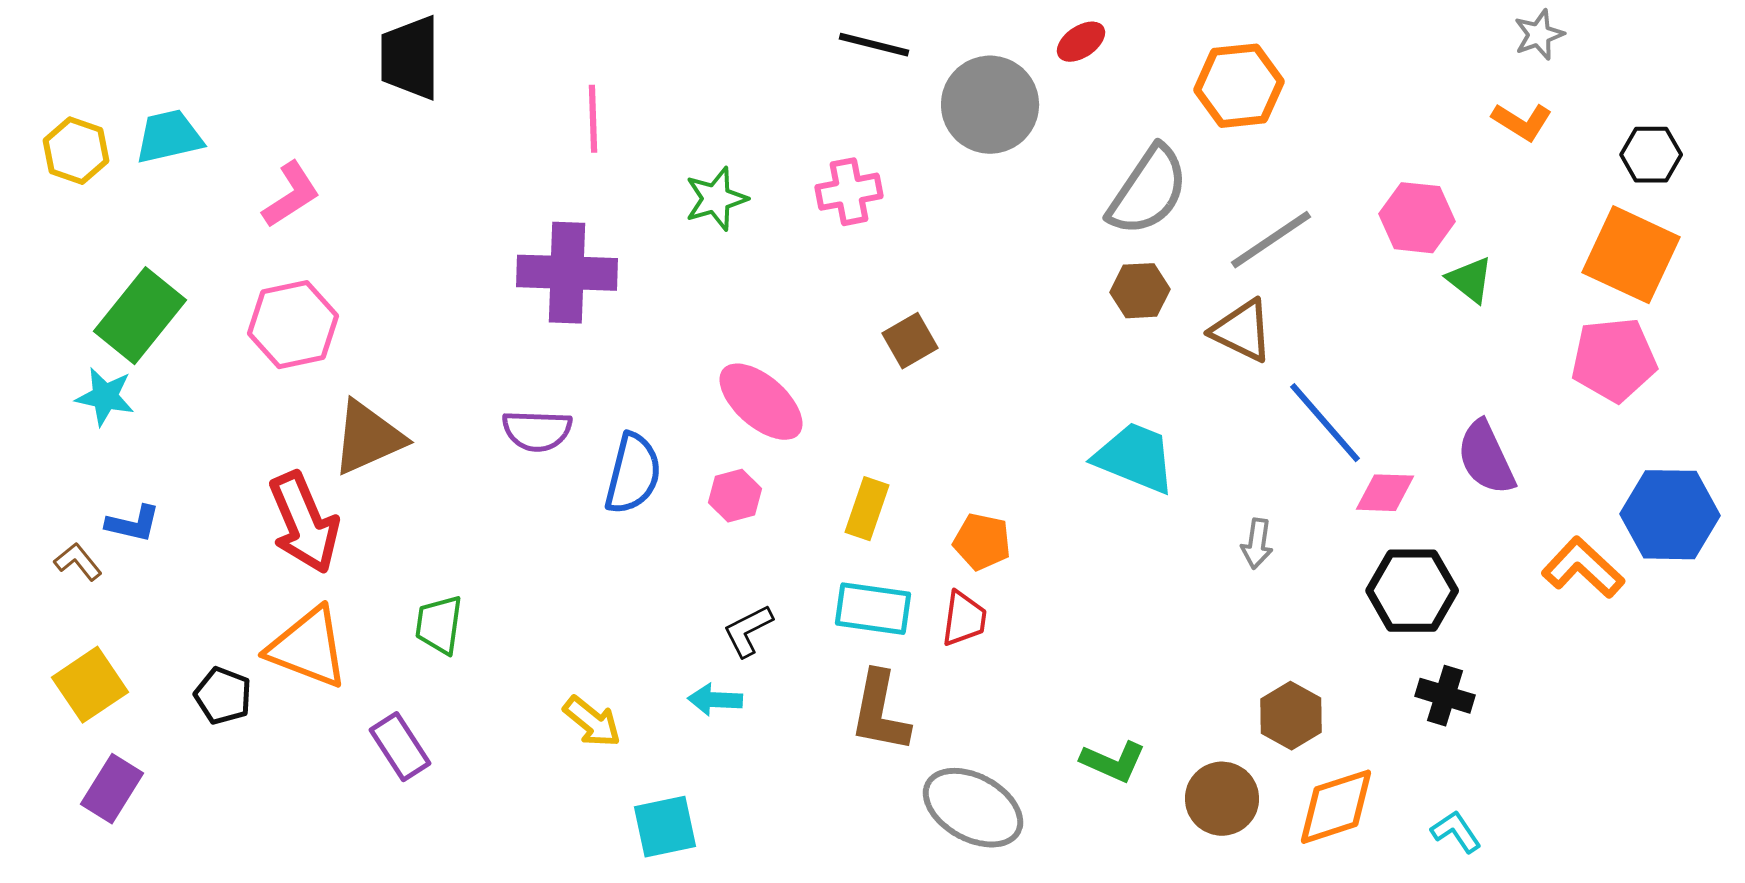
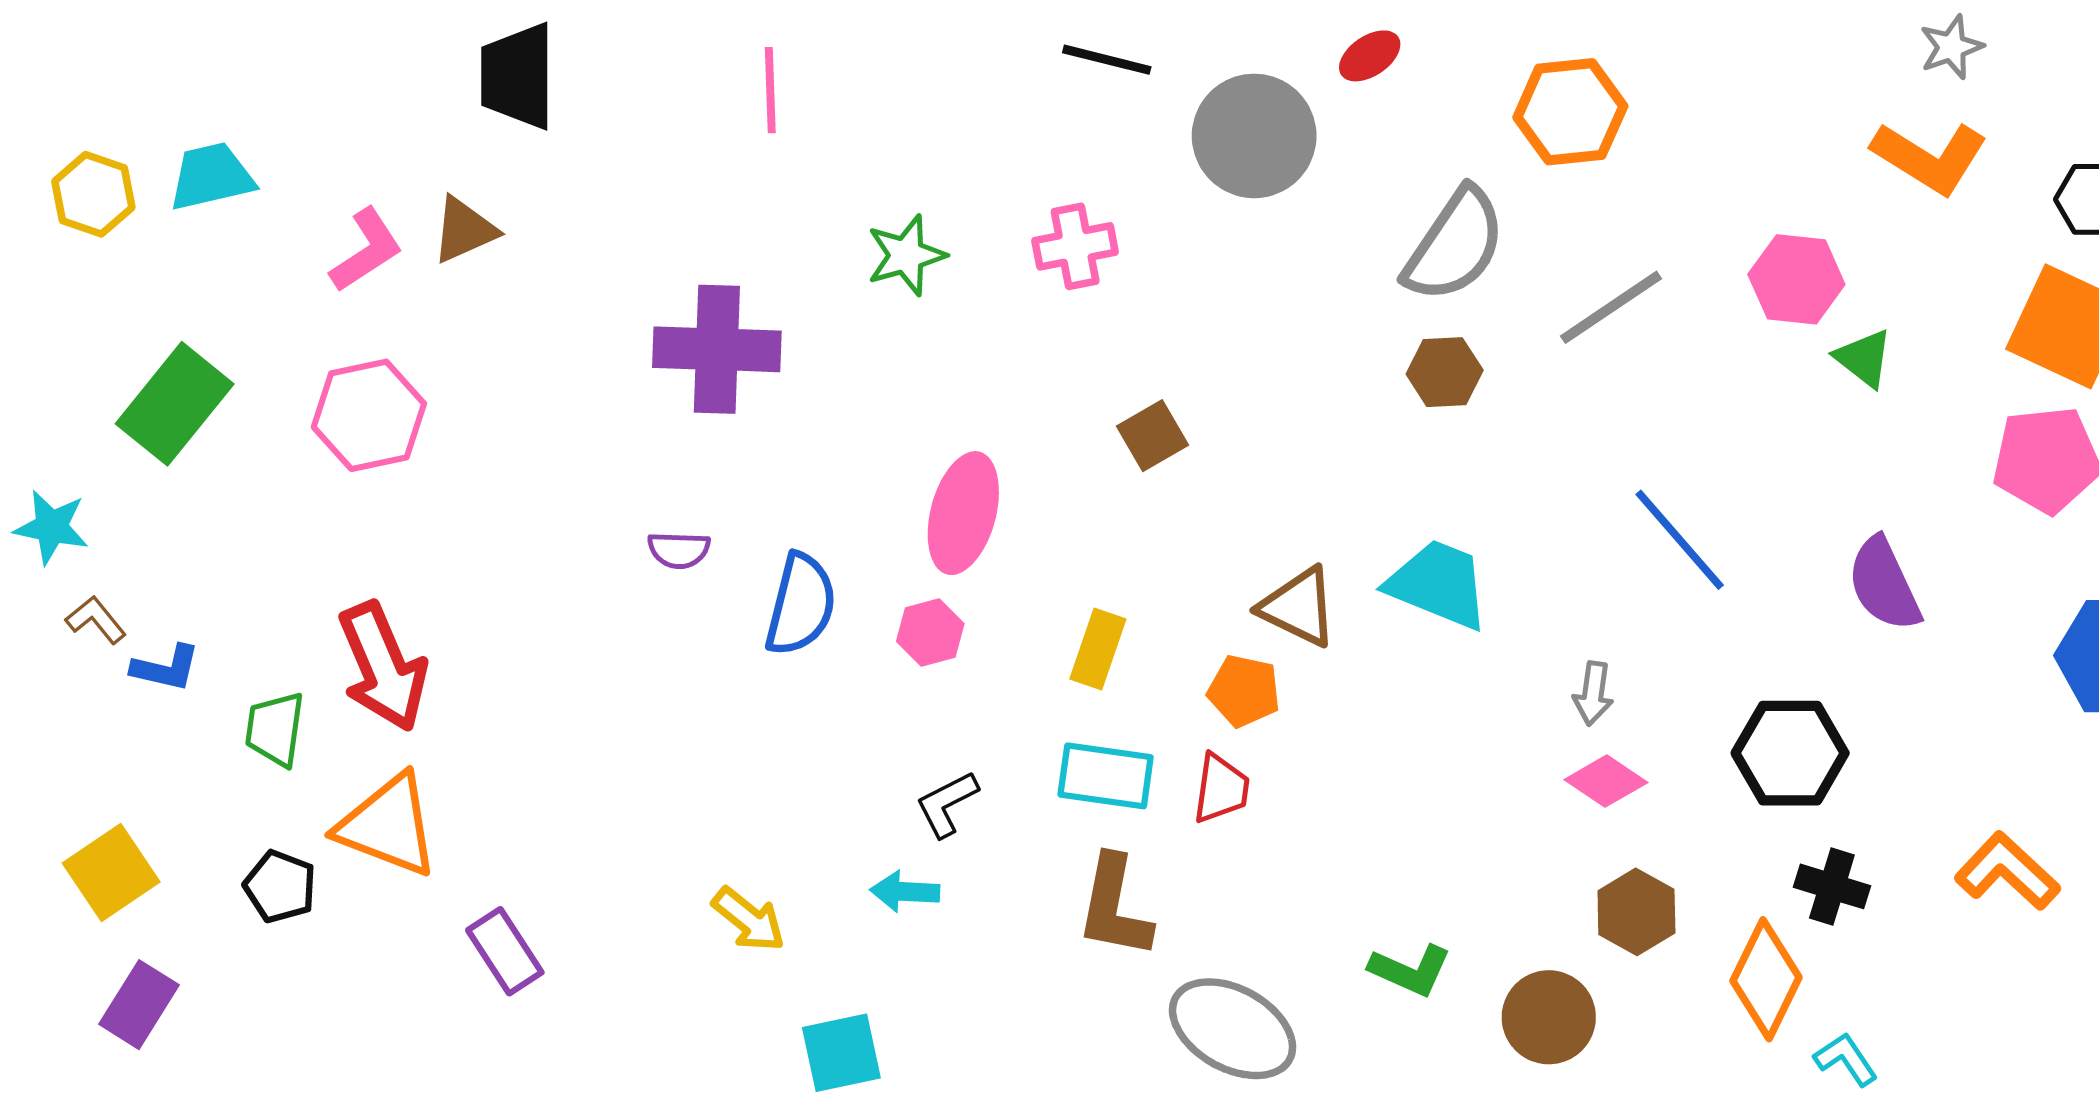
pink line: (593, 119) -> (770, 90), moved
orange L-shape: (1522, 122) -> (1930, 157), size x1.5
brown triangle: (1242, 331) -> (1299, 607), moved
cyan star: (105, 397) -> (51, 527), moved
pink ellipse: (761, 402) -> (963, 513), turned 64
purple semicircle: (537, 431) -> (679, 550), size x0.7
brown triangle: (368, 438) -> (464, 230), moved, size x0.7
pink diamond: (1385, 493) -> (1606, 781), moved, turned 32
brown L-shape: (78, 562) -> (96, 620), moved
orange L-shape: (1583, 568) -> (2007, 871), moved
green trapezoid: (439, 625) -> (275, 729), moved
orange diamond: (1336, 807) -> (1766, 979), moved, turned -46

